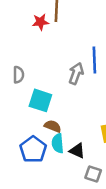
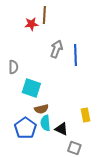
gray arrow: (76, 73) -> (56, 49), moved
brown semicircle: (53, 126) -> (41, 109), turned 144

